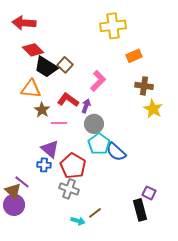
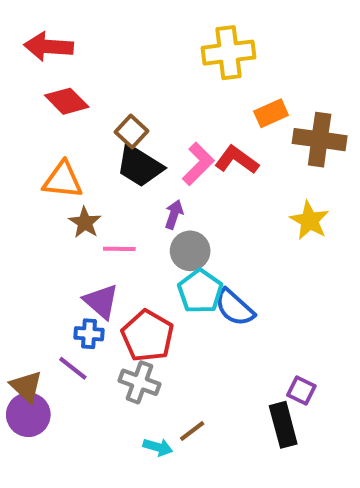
black trapezoid: (46, 67) -> (140, 166), moved
brown cross: (144, 86) -> (320, 140), moved, size x1.4
red L-shape: (68, 100) -> (237, 160), moved
purple line: (22, 182) -> (73, 368), moved

